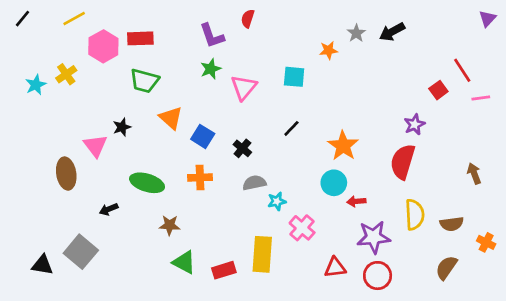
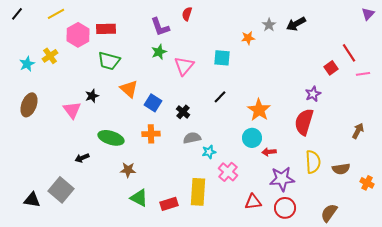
brown ellipse: (66, 174) -> (29, 105), moved, turned 30
brown arrow: (474, 174) -> (358, 131), turned 49
brown semicircle: (446, 268) -> (329, 213), moved

